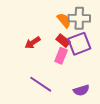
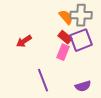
red arrow: (33, 43) -> (24, 41), moved
purple line: (41, 84) -> (43, 80), turned 35

